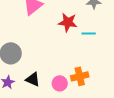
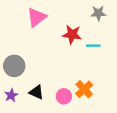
orange cross: (80, 76) -> (84, 89), turned -30

